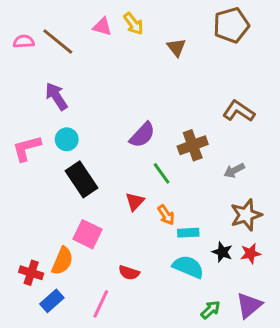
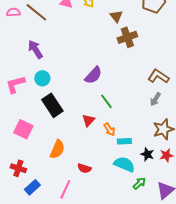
brown L-shape: (239, 111) -> (158, 76), moved
brown cross: (193, 145) -> (127, 37), moved
gray arrow: (234, 170) -> (155, 99), turned -32
pink square: (87, 234) -> (23, 129), moved
orange semicircle: (62, 261) -> (57, 149), moved
green arrow: (210, 310) -> (139, 183), moved

